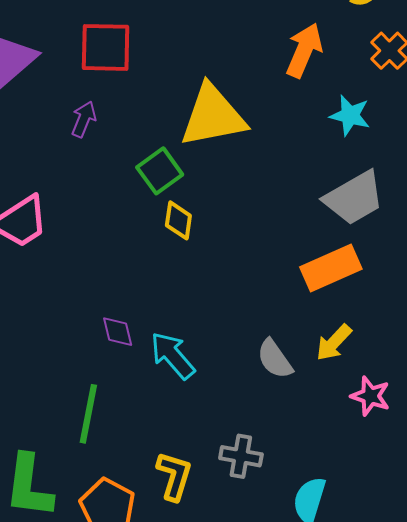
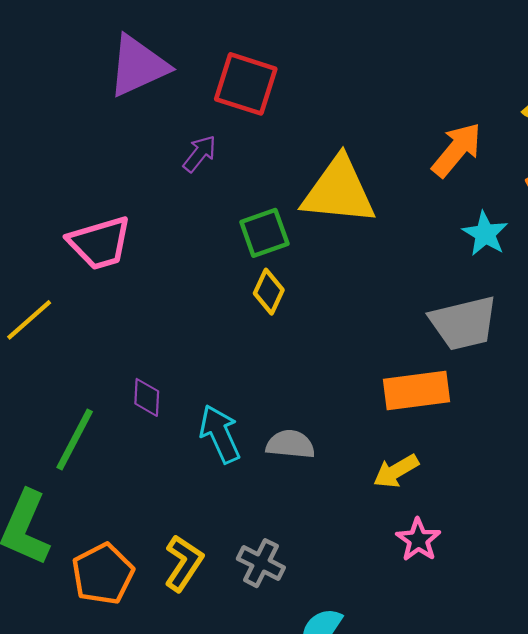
purple diamond: (118, 332) -> (147, 397), moved
gray semicircle: (275, 359) -> (290, 444), moved, turned 114
green line: (88, 414) -> (75, 439), moved

